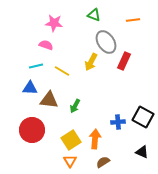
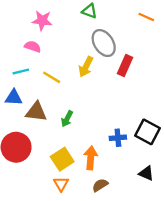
orange line: (133, 20) -> (146, 17), moved, turned 32

